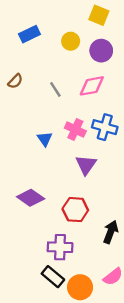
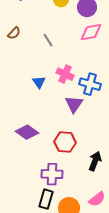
pink diamond: (92, 86) -> (91, 32), moved
blue cross: (105, 127) -> (90, 84), moved
black rectangle: (53, 277) -> (46, 199), turned 66

